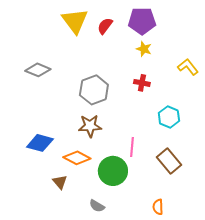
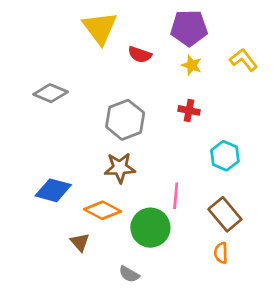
red semicircle: (105, 26) -> (140, 55), moved, turned -108
yellow L-shape: (188, 67) -> (244, 60), moved
orange semicircle: (158, 207) -> (221, 253), moved

